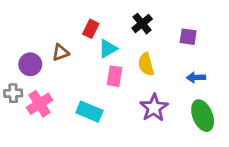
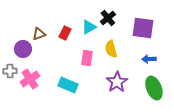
red rectangle: (91, 29) -> (65, 33), moved
purple square: (188, 37) -> (143, 28), size x1.6
cyan triangle: (108, 49) -> (89, 27), moved
brown triangle: (61, 52) -> (39, 34), moved

